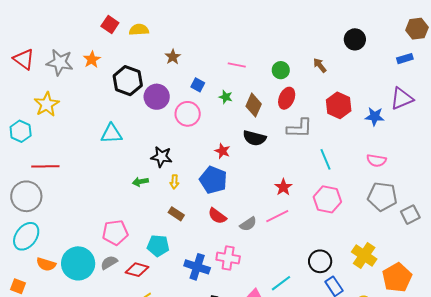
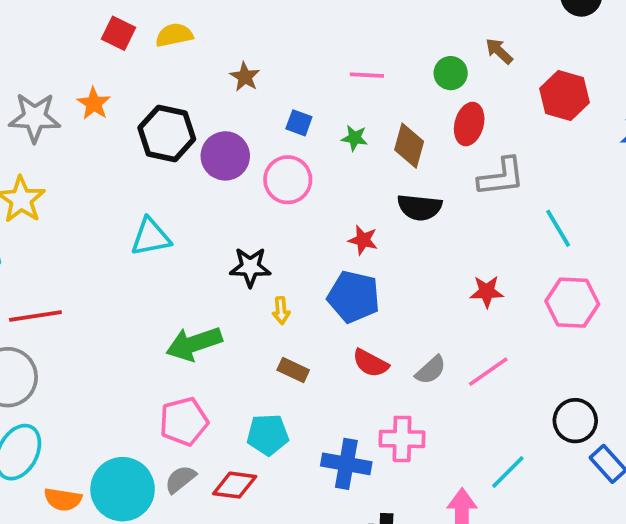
brown arrow: (320, 65) -> (499, 51), moved
red hexagon: (339, 105) -> (565, 95), moved
green arrow: (140, 182) -> (194, 344), moved, size x1.8
red star: (283, 187) -> (487, 292), turned -30
pink line: (277, 216) -> (488, 372), moved

